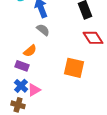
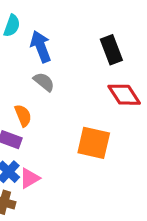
orange semicircle: (30, 51) -> (23, 116), turned -72

